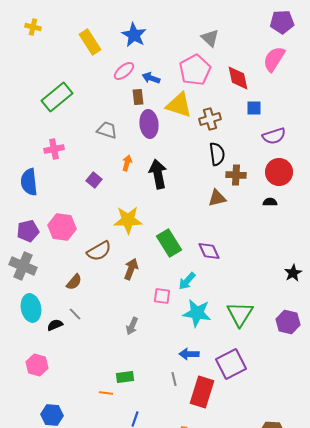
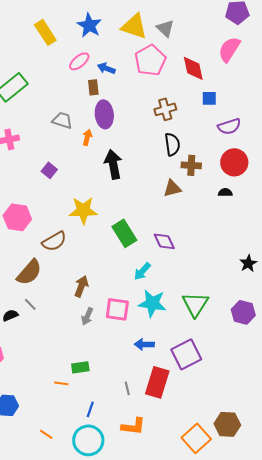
yellow triangle: (179, 105) -> (134, 26), moved
orange arrow: (127, 163) -> (87, 137), moved
brown arrow: (131, 269) -> (81, 286), moved
brown semicircle: (74, 282) -> (29, 272), size x1.6
pink square: (162, 296) -> (117, 309), moved, size x1.4
gray line: (174, 379) -> (127, 388), moved

